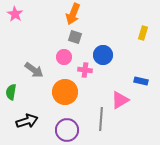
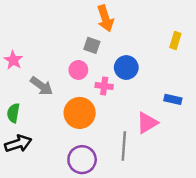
pink star: (15, 14) -> (13, 60), moved
orange arrow: (73, 14) -> (105, 18), moved, turned -40
black arrow: (27, 121) -> (18, 144), moved

